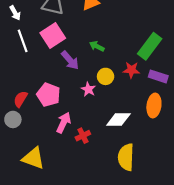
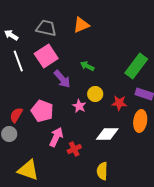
white arrow: (15, 13) -> (11, 35), turned 152
red star: (131, 70) -> (119, 103), moved
yellow semicircle: (126, 157) -> (102, 171), moved, size x0.7

